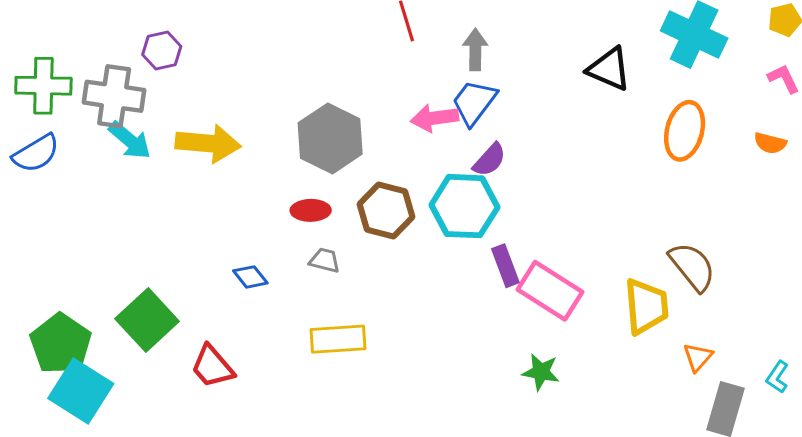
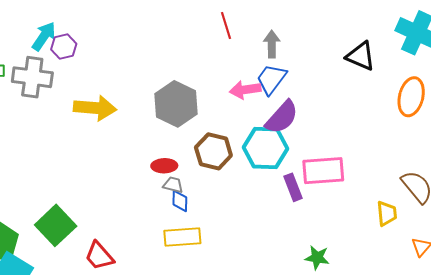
cyan arrow: (130, 140) -> (44, 36), moved, turned -96
purple semicircle: (490, 160) -> (282, 117), size x1.5
red ellipse: (311, 210) -> (164, 166), moved
blue diamond: (250, 277) -> (180, 201), moved, turned 40
pink rectangle: (550, 291) -> (323, 171), moved, turned -36
yellow trapezoid: (646, 306) -> (387, 213), size x0.7

